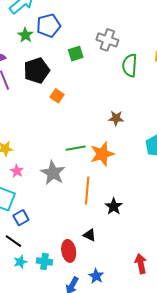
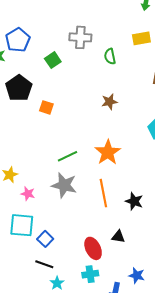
green semicircle: (130, 65) -> (110, 56), size x0.7
brown star: (116, 118) -> (109, 102), moved
green line: (76, 148) -> (68, 156), moved
red ellipse: (69, 251) -> (93, 248), moved
cyan cross: (44, 261) -> (90, 274), moved

